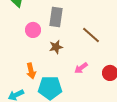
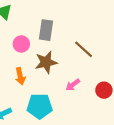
brown star: (56, 47) -> (46, 62), size x1.5
orange arrow: (31, 71) -> (20, 76), moved

